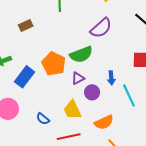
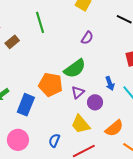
brown rectangle: (26, 25) -> (12, 42), moved
purple semicircle: (101, 28) -> (87, 38), size x0.6
blue semicircle: (43, 119) -> (54, 140), turned 88

